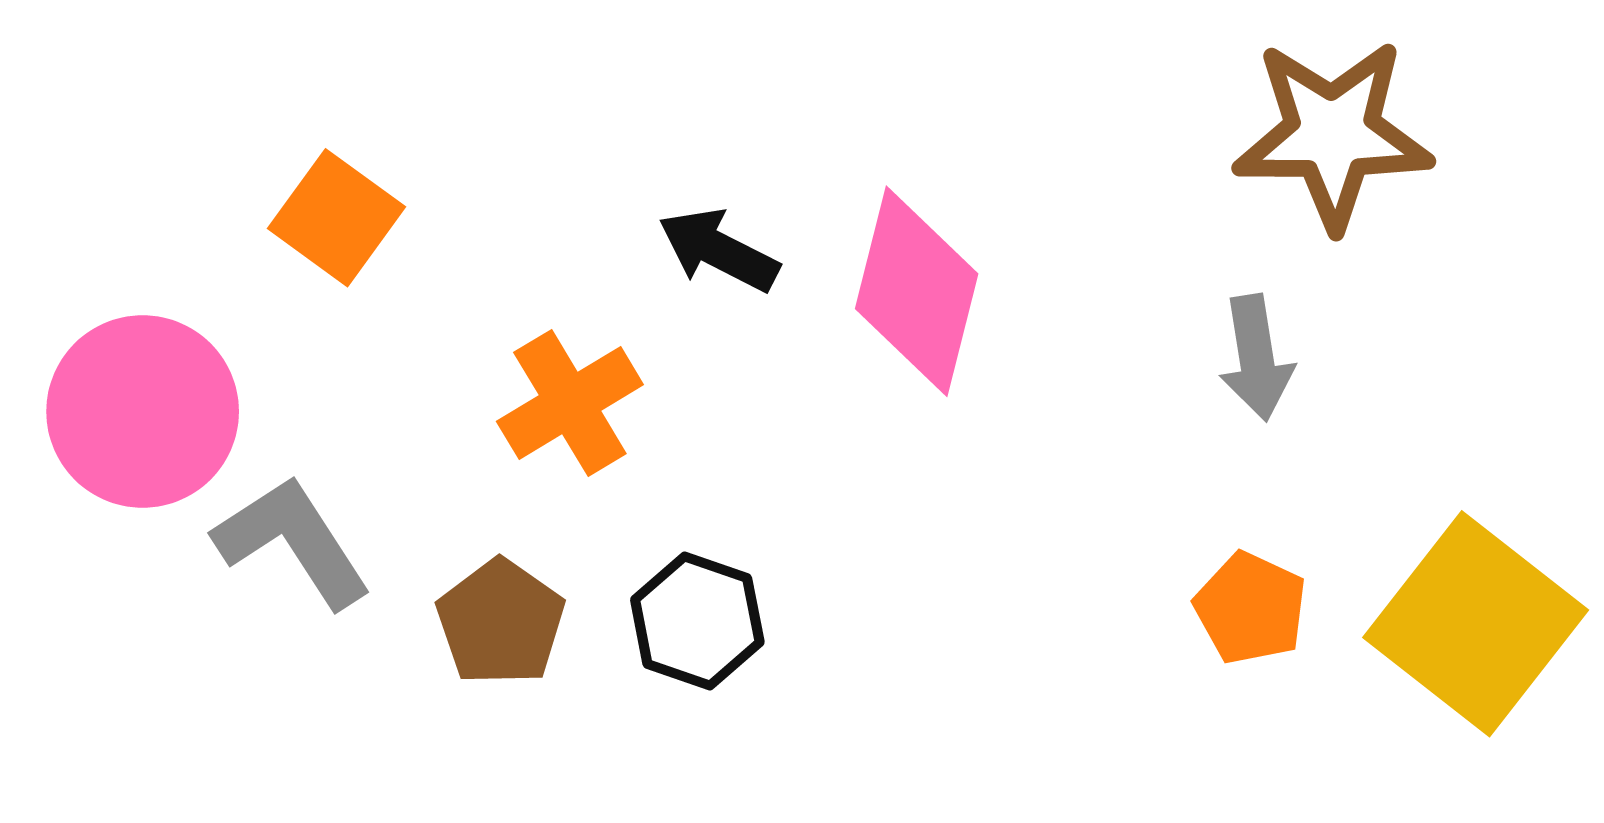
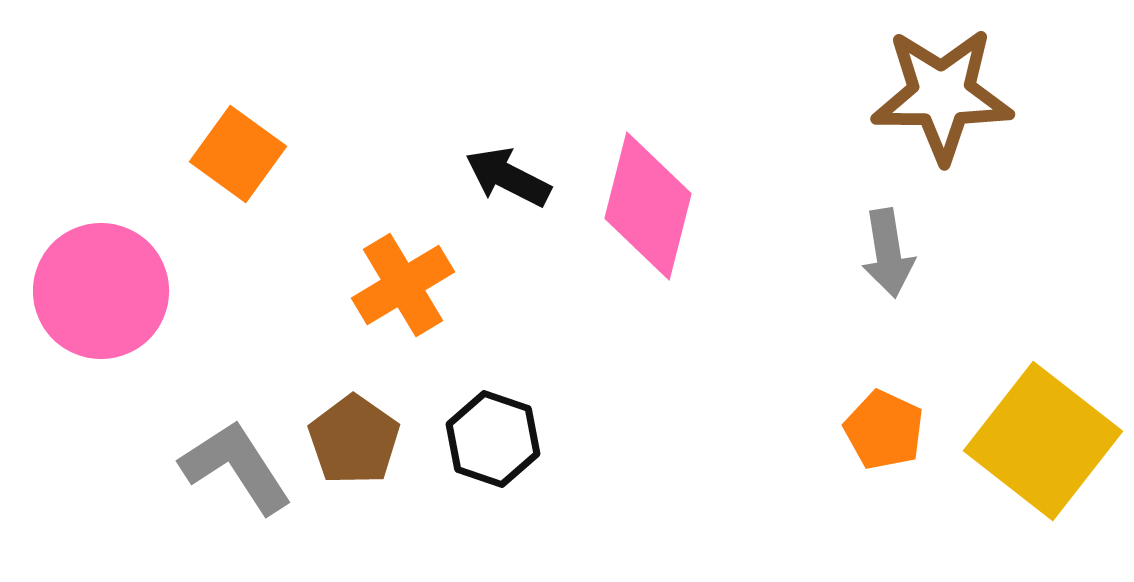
gray L-shape: (293, 542) -> (236, 467), moved

